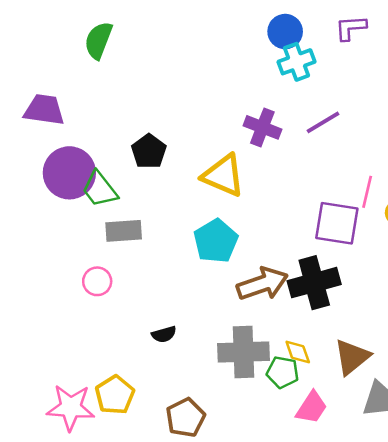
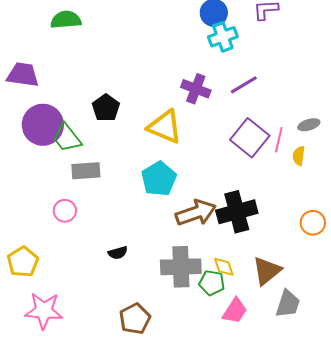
green semicircle: (98, 40) -> (66, 20), turned 64
purple square: (337, 223) -> (250, 138), moved, turned 30
yellow pentagon: (115, 395) -> (23, 262), moved

